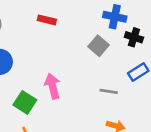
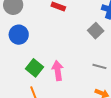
pink arrow: (52, 86) -> (58, 71), moved

